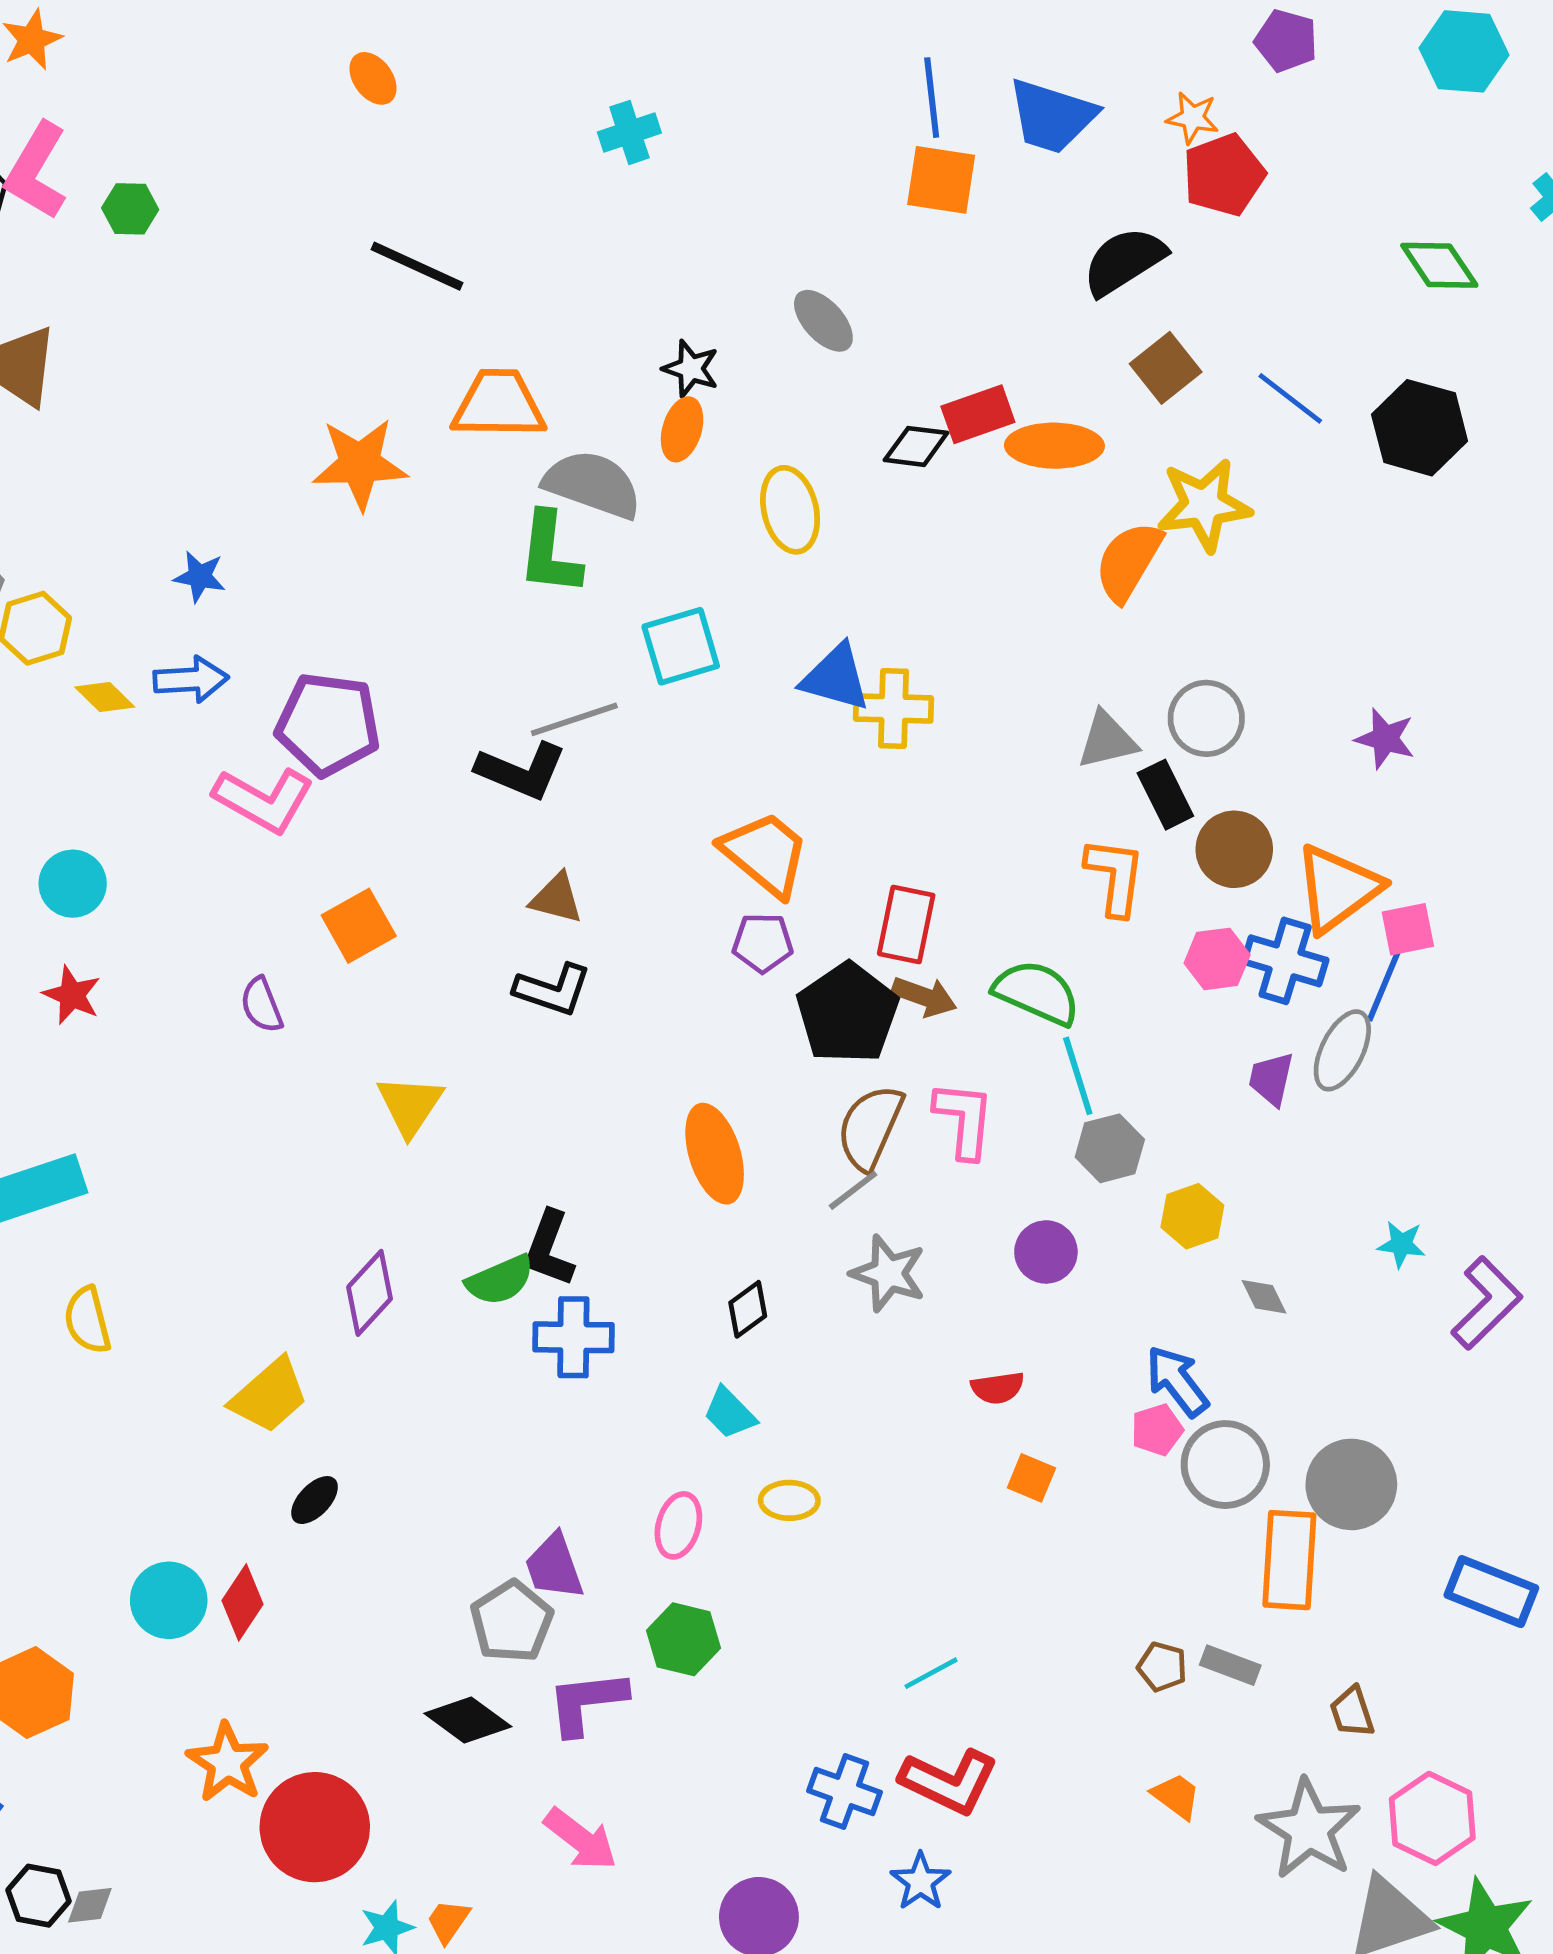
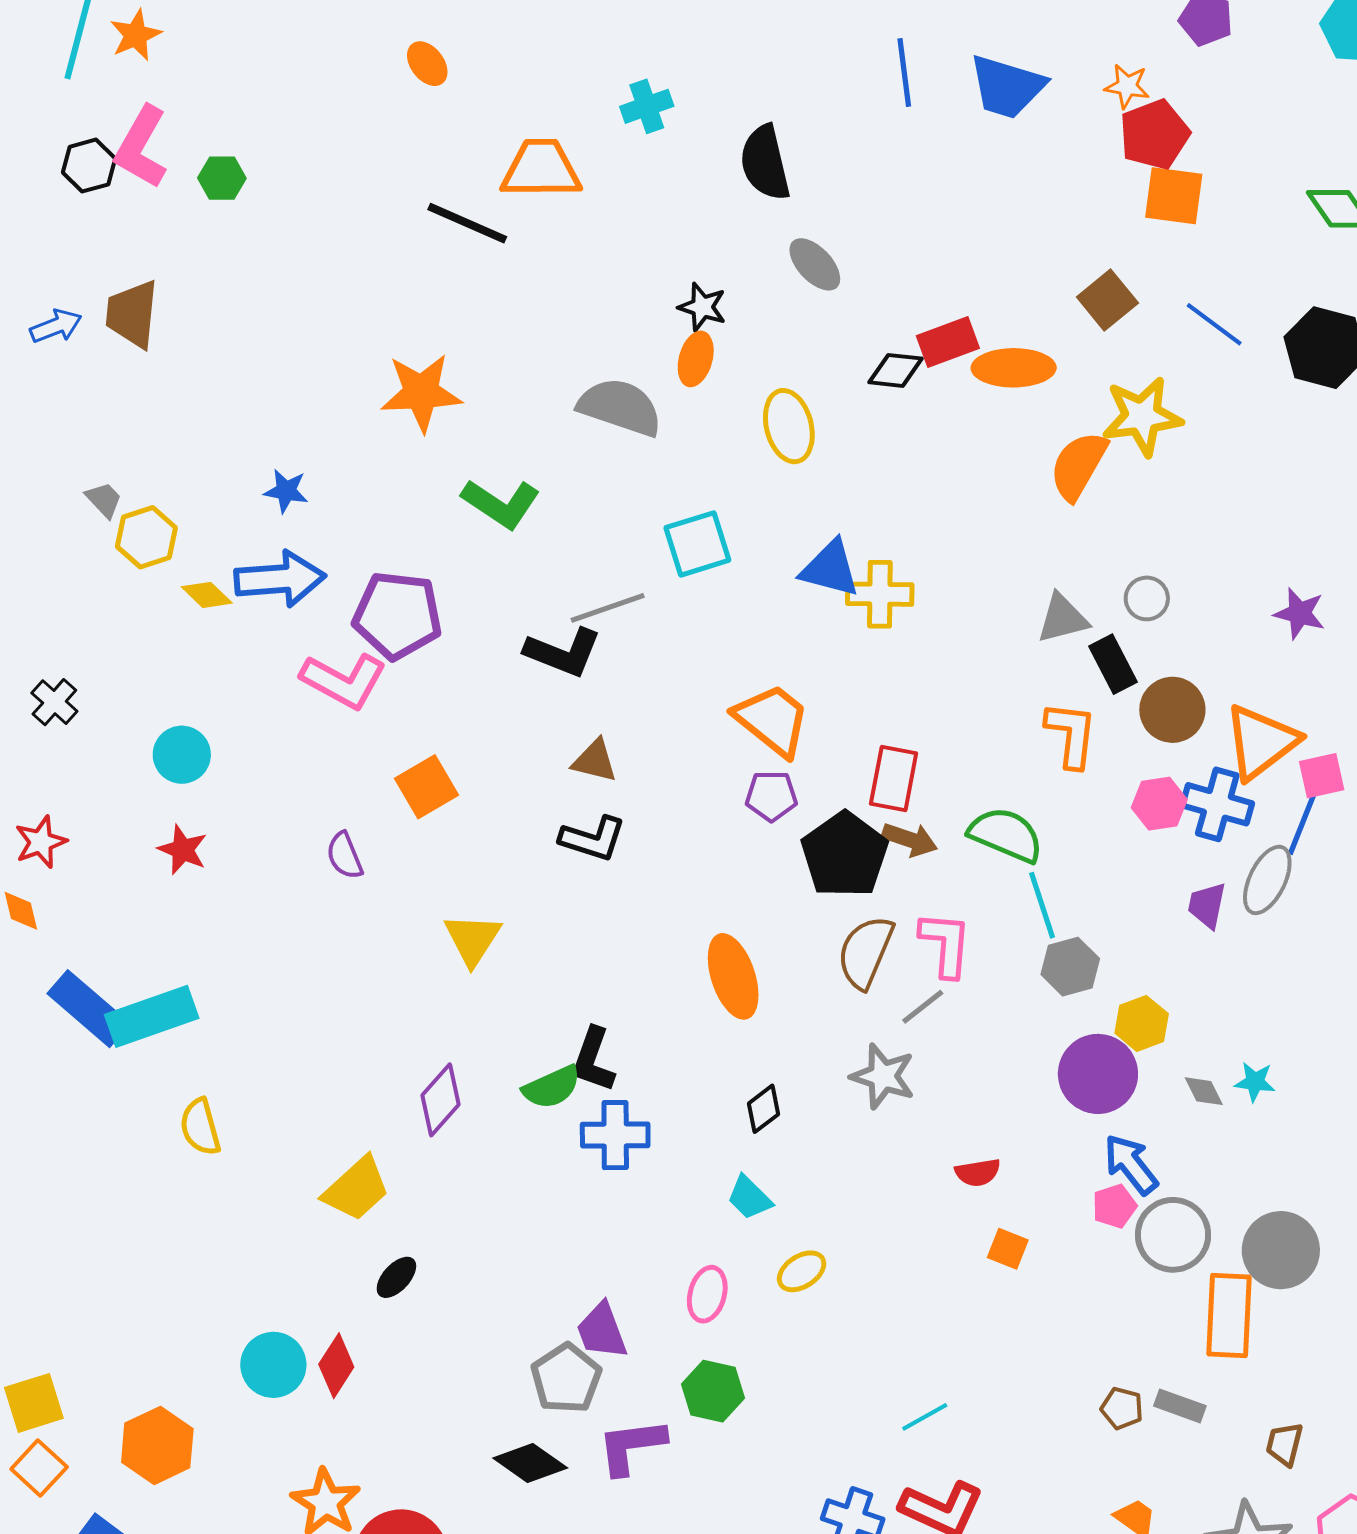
orange square: (941, 180) -> (1174, 196), moved
black semicircle: (1124, 261) -> (765, 163), moved, turned -70
orange trapezoid: (499, 404) -> (541, 169), moved
green L-shape: (550, 553) -> (501, 504), moved, turned -62
blue arrow: (191, 679) -> (280, 579), size x1.4
gray circle: (1206, 718) -> (1147, 598), size x0.7
gray line: (853, 1190) -> (923, 1007), moved
cyan star: (1401, 1244) -> (1255, 1082), moved
purple circle: (1046, 1252) -> (1098, 1074), moved, size x1.5
yellow ellipse: (789, 1500) -> (802, 1271), turned -33
brown trapezoid: (1352, 1712) -> (1284, 1444), turned 33

